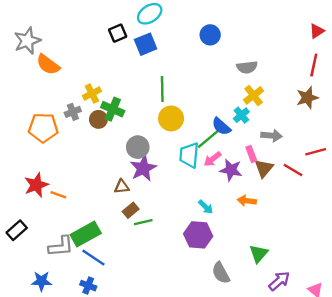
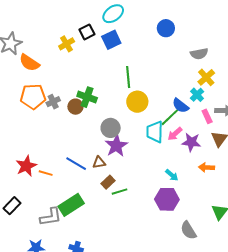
yellow cross: (92, 94) -> (67, 44), moved
orange pentagon: (43, 128) -> (33, 97), moved
pink rectangle: (251, 154) -> (207, 116), moved
blue line: (93, 258) -> (76, 164), moved

